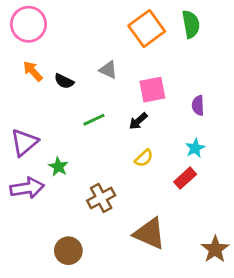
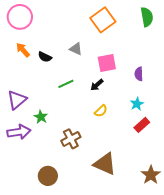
green semicircle: (191, 24) -> (147, 17), moved
red rectangle: (185, 178) -> (142, 125), moved

